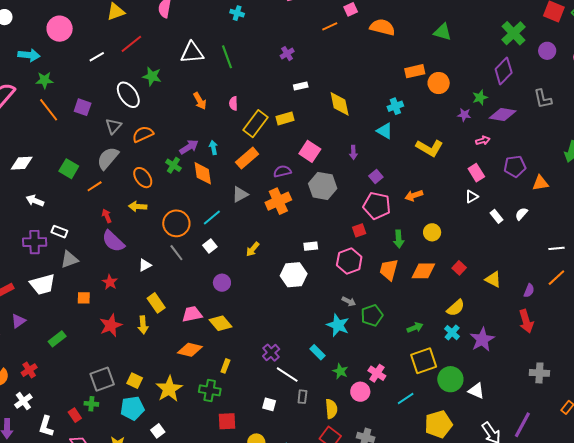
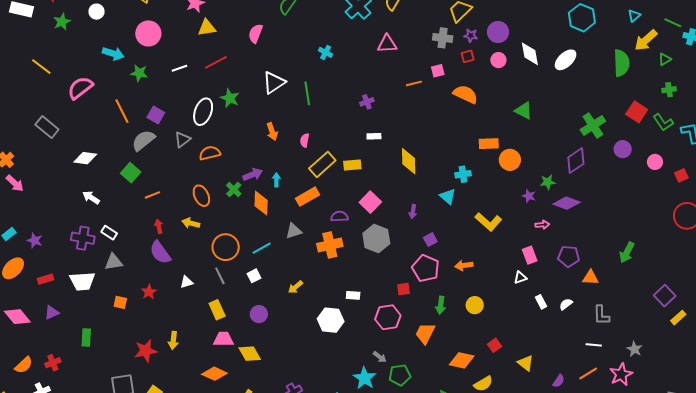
white triangle: (192, 53) -> (274, 83), turned -40
green star: (44, 80) -> (139, 73), moved
white ellipse: (128, 95) -> (203, 112), turned 44
gray L-shape: (543, 99) -> (601, 315), moved
gray semicircle: (108, 158) -> (143, 140), moved
orange diamond: (423, 271) -> (462, 360), moved
yellow rectangle: (156, 303) -> (217, 310), moved
red star: (111, 325) -> (146, 351), moved
green rectangle: (57, 339) -> (86, 337), turned -60

